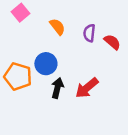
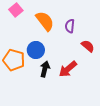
orange semicircle: (57, 27) -> (45, 21), size x1.5
red semicircle: (112, 42) -> (88, 46), moved

